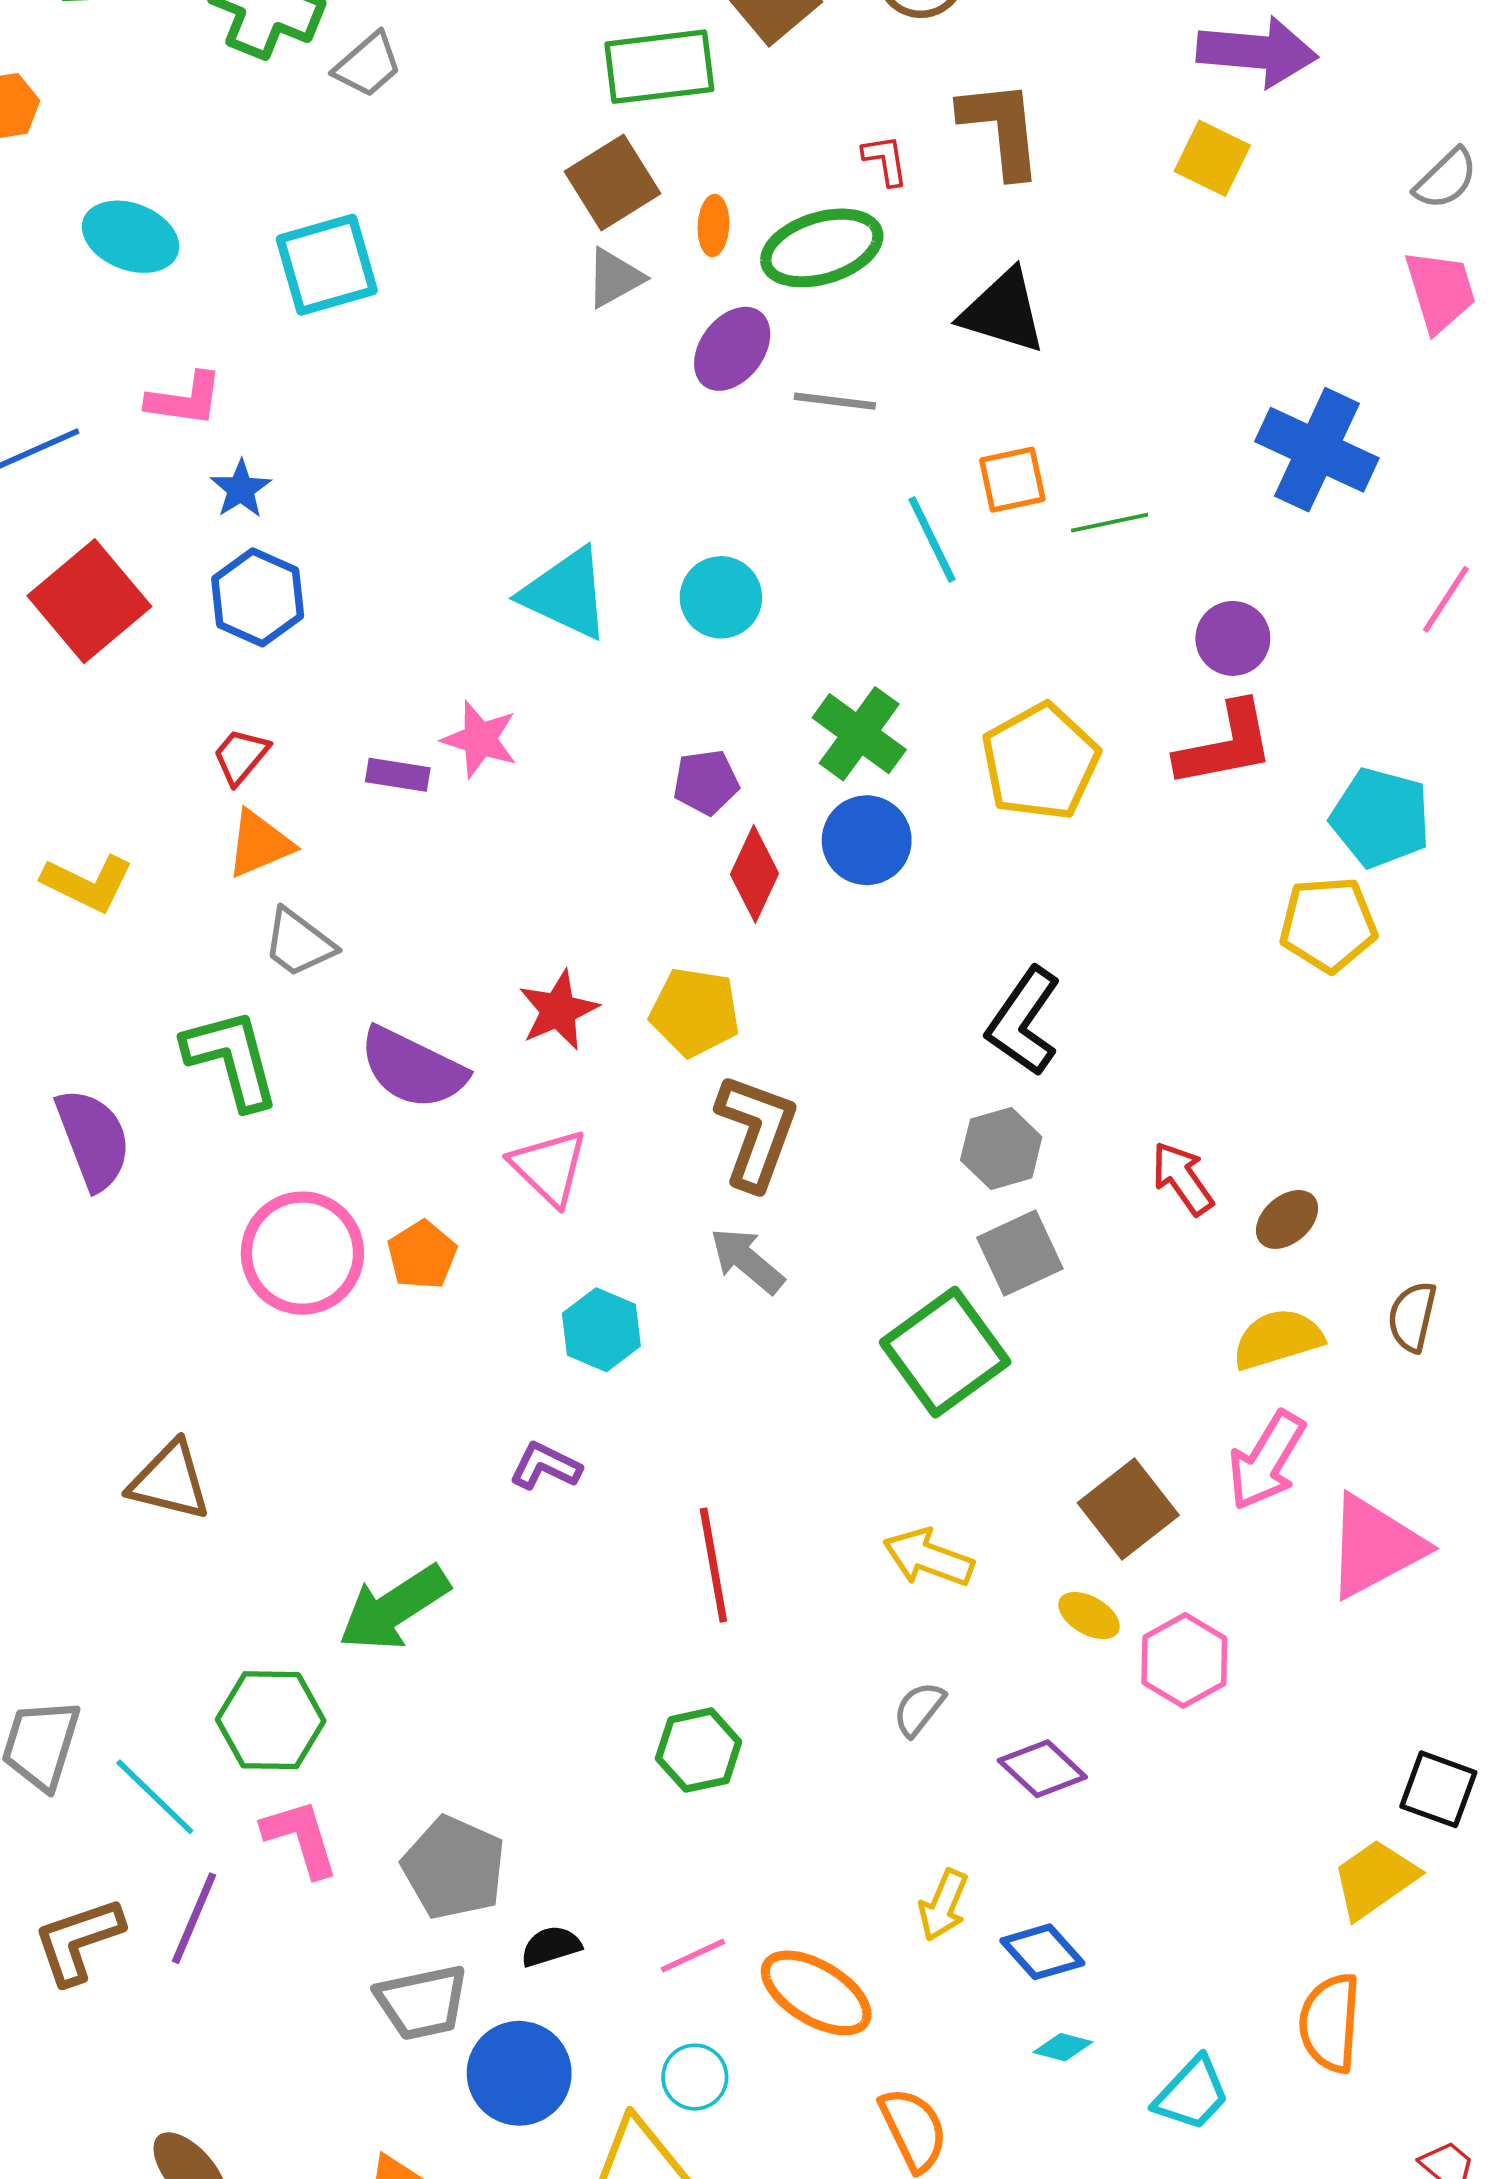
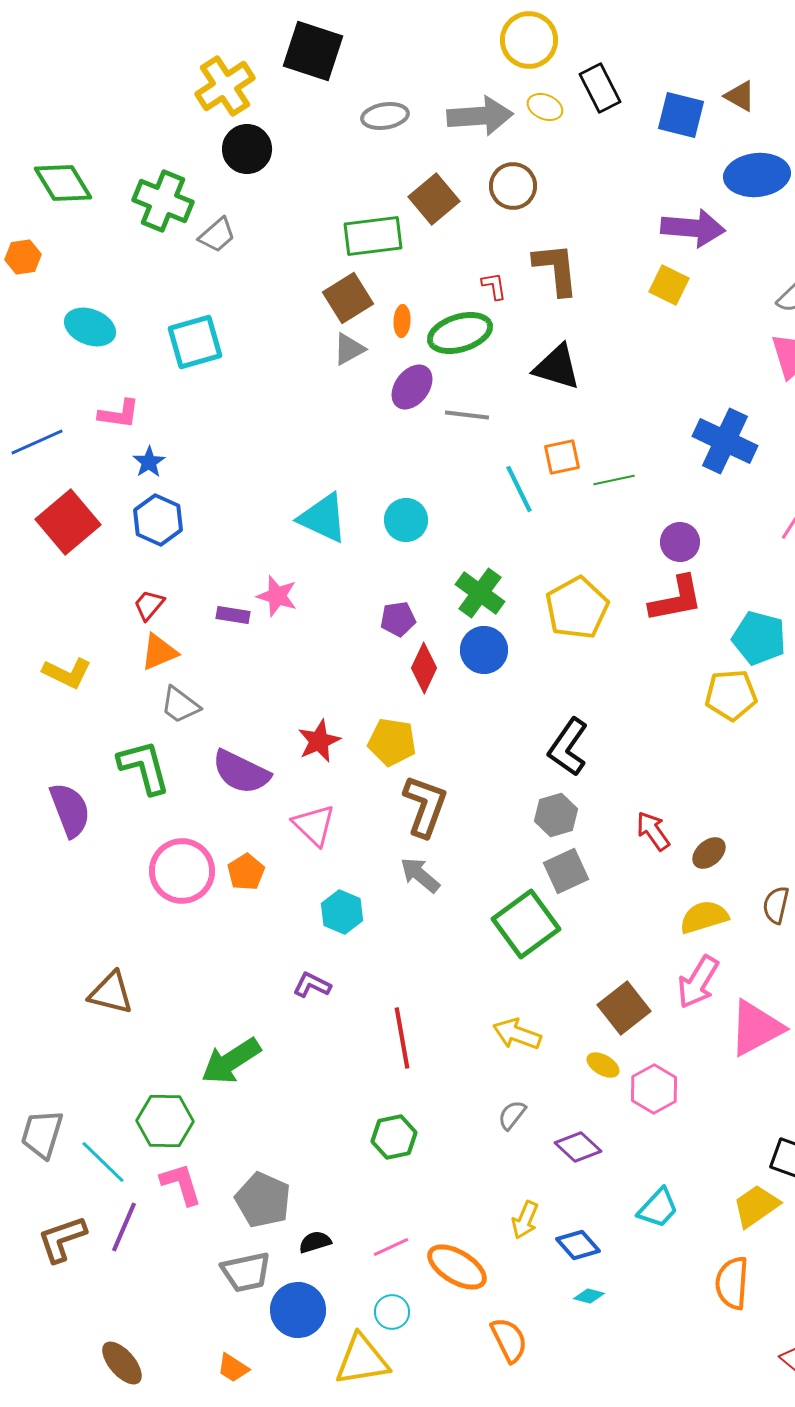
cyan trapezoid: (1192, 2094) -> (658, 1208), moved

